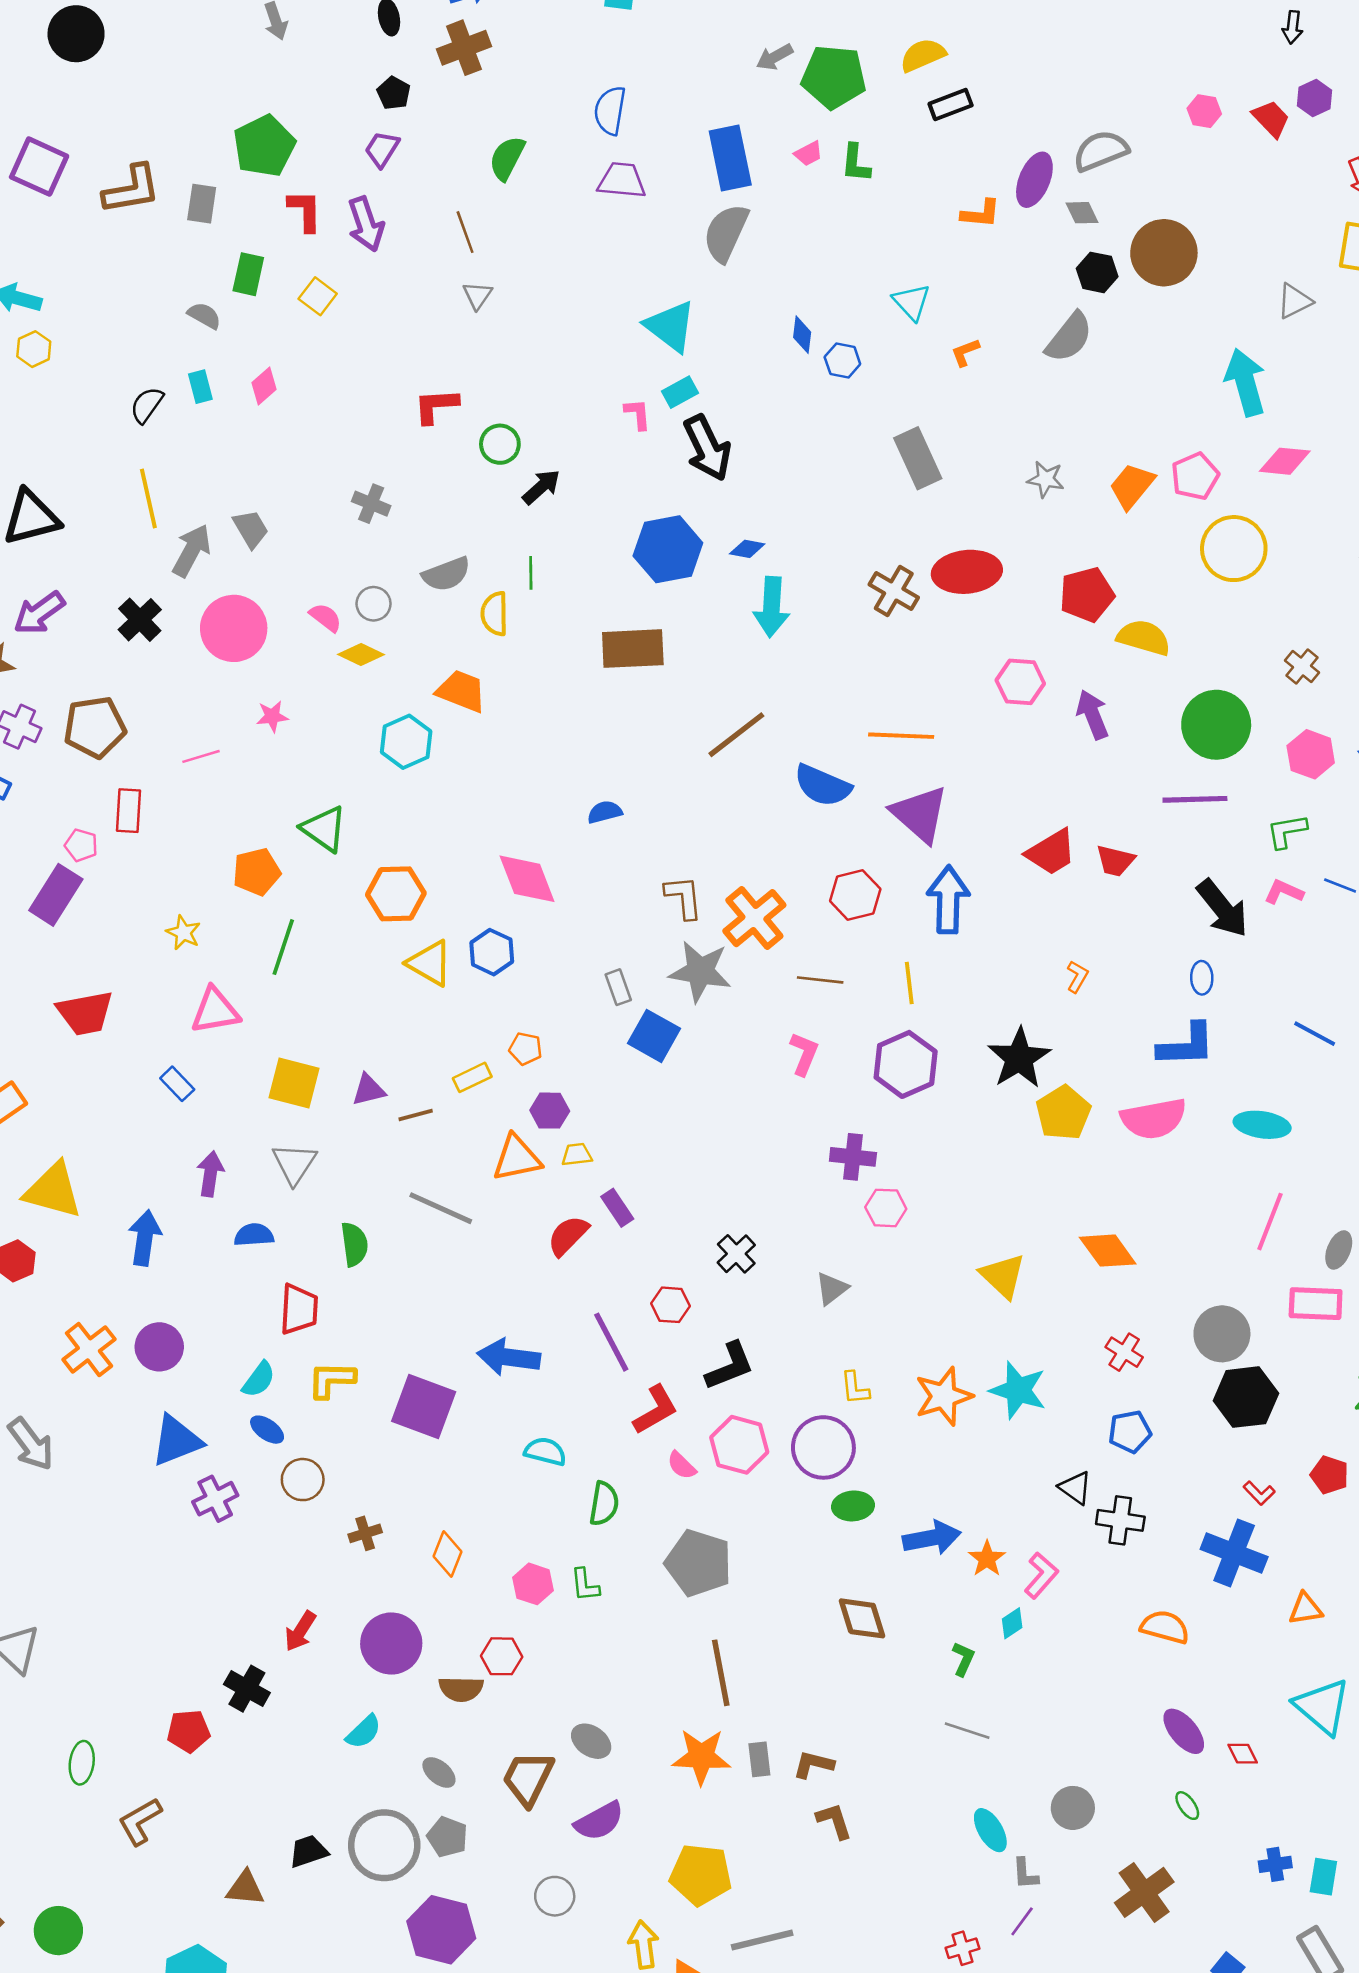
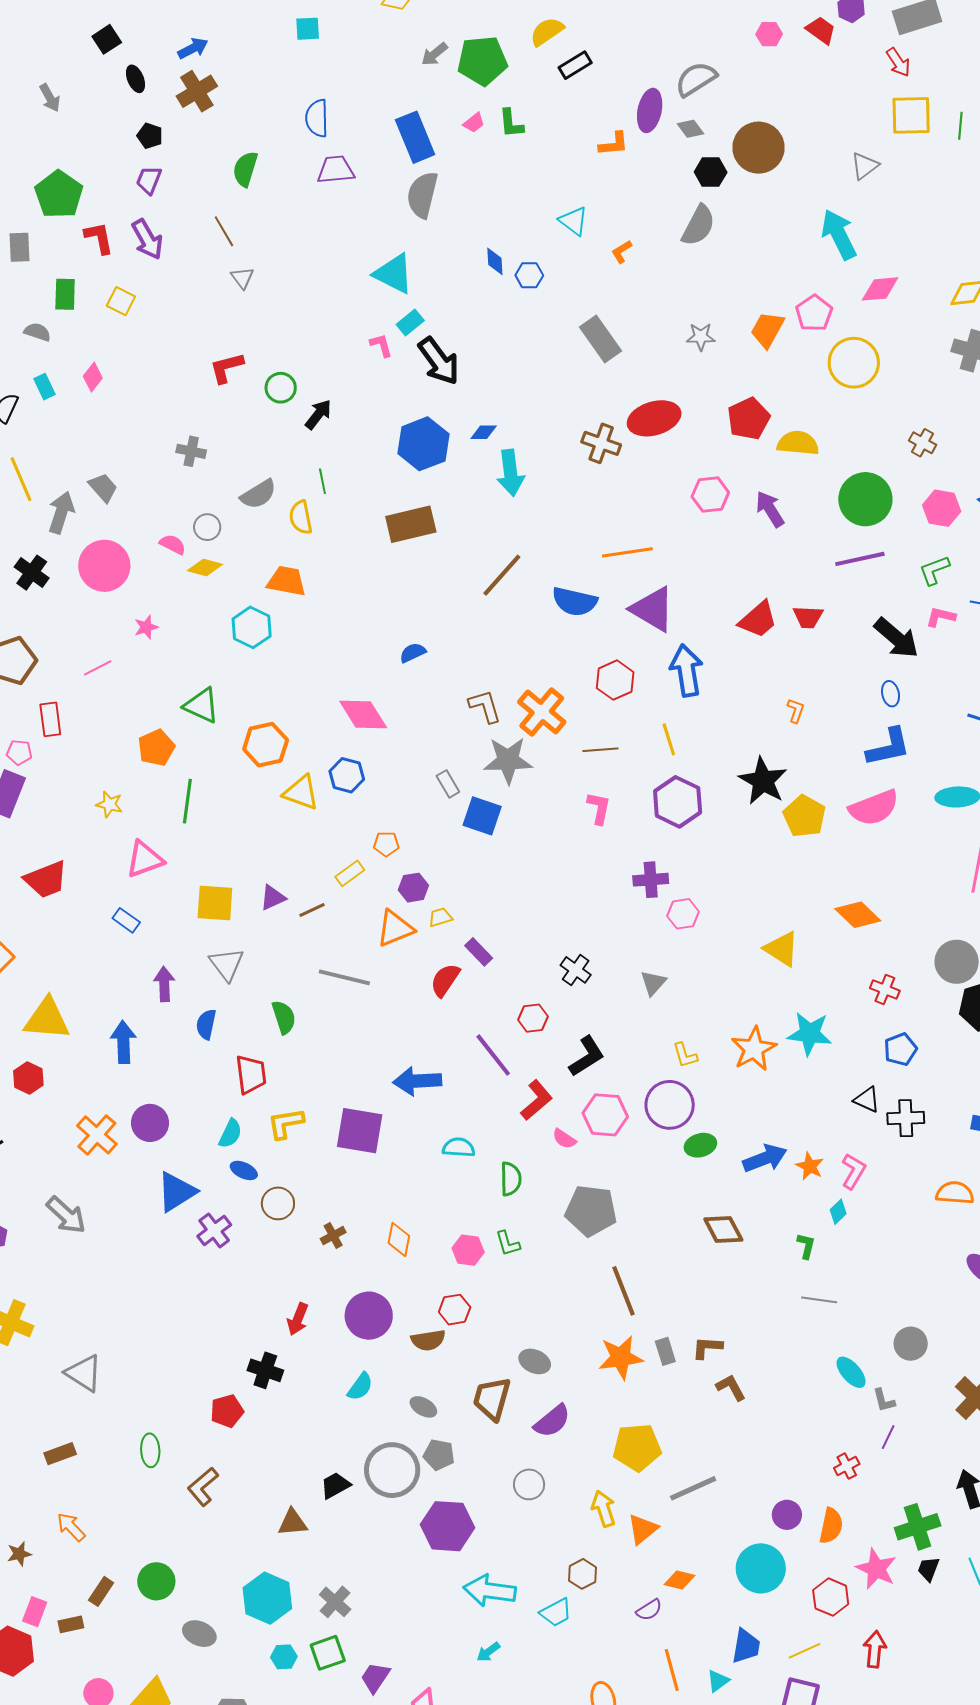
blue semicircle: (254, 1235) -> (206, 1024), turned -64

